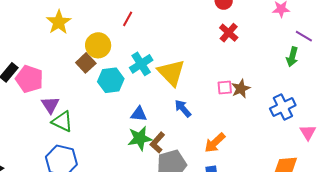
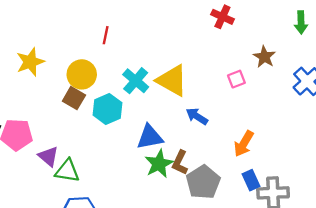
yellow star: (59, 22) -> (30, 62), turned 30
brown star: (241, 89) -> (264, 57), moved
blue triangle: (139, 114) -> (150, 137), size x1.4

